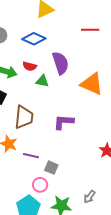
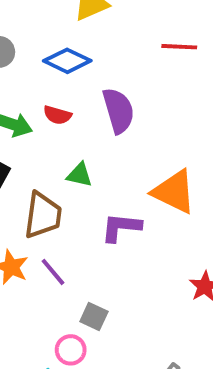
green triangle: (42, 81) -> (80, 175), moved
orange triangle: (92, 84) -> (174, 192), moved
purple line: (31, 156) -> (53, 272), moved, turned 35

